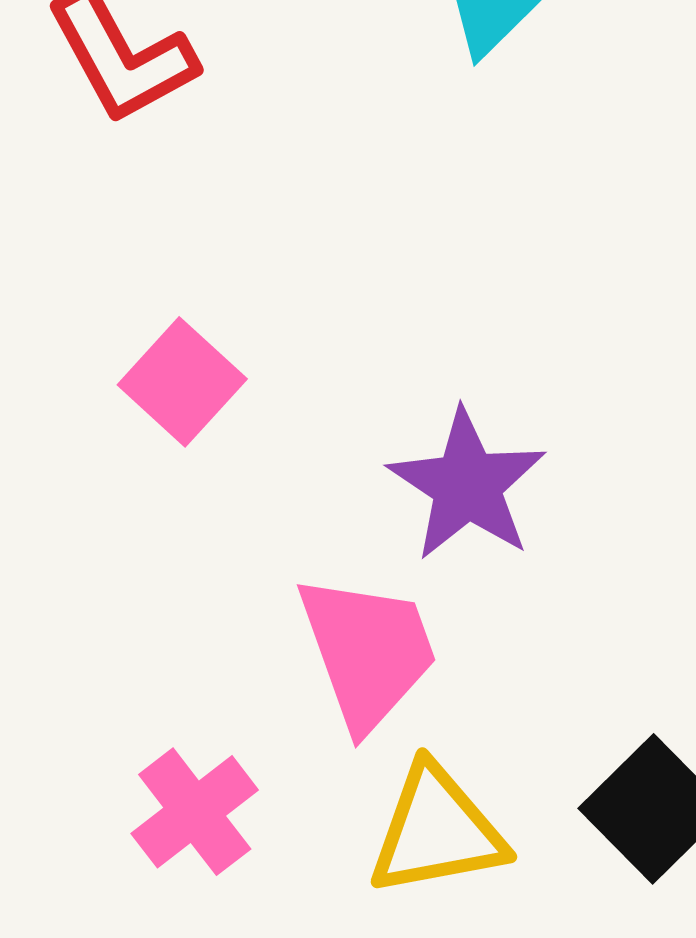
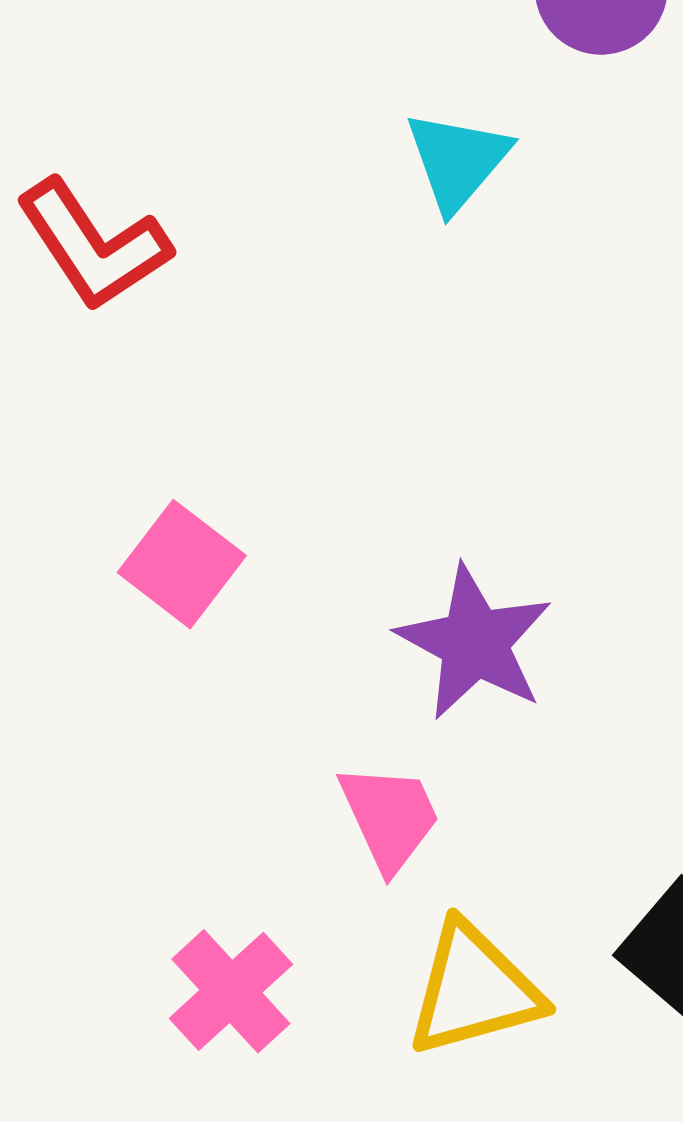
pink trapezoid: (368, 652) -> (390, 817), size x0.7

